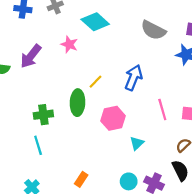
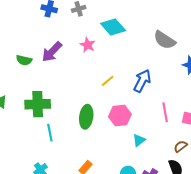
green ellipse: (78, 103) -> (86, 117), moved
green cross: (43, 115) -> (38, 104), moved, size x1.4

